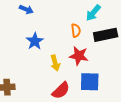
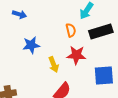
blue star: (35, 41) -> (31, 45), turned 30
blue square: (90, 82) -> (104, 75), moved

